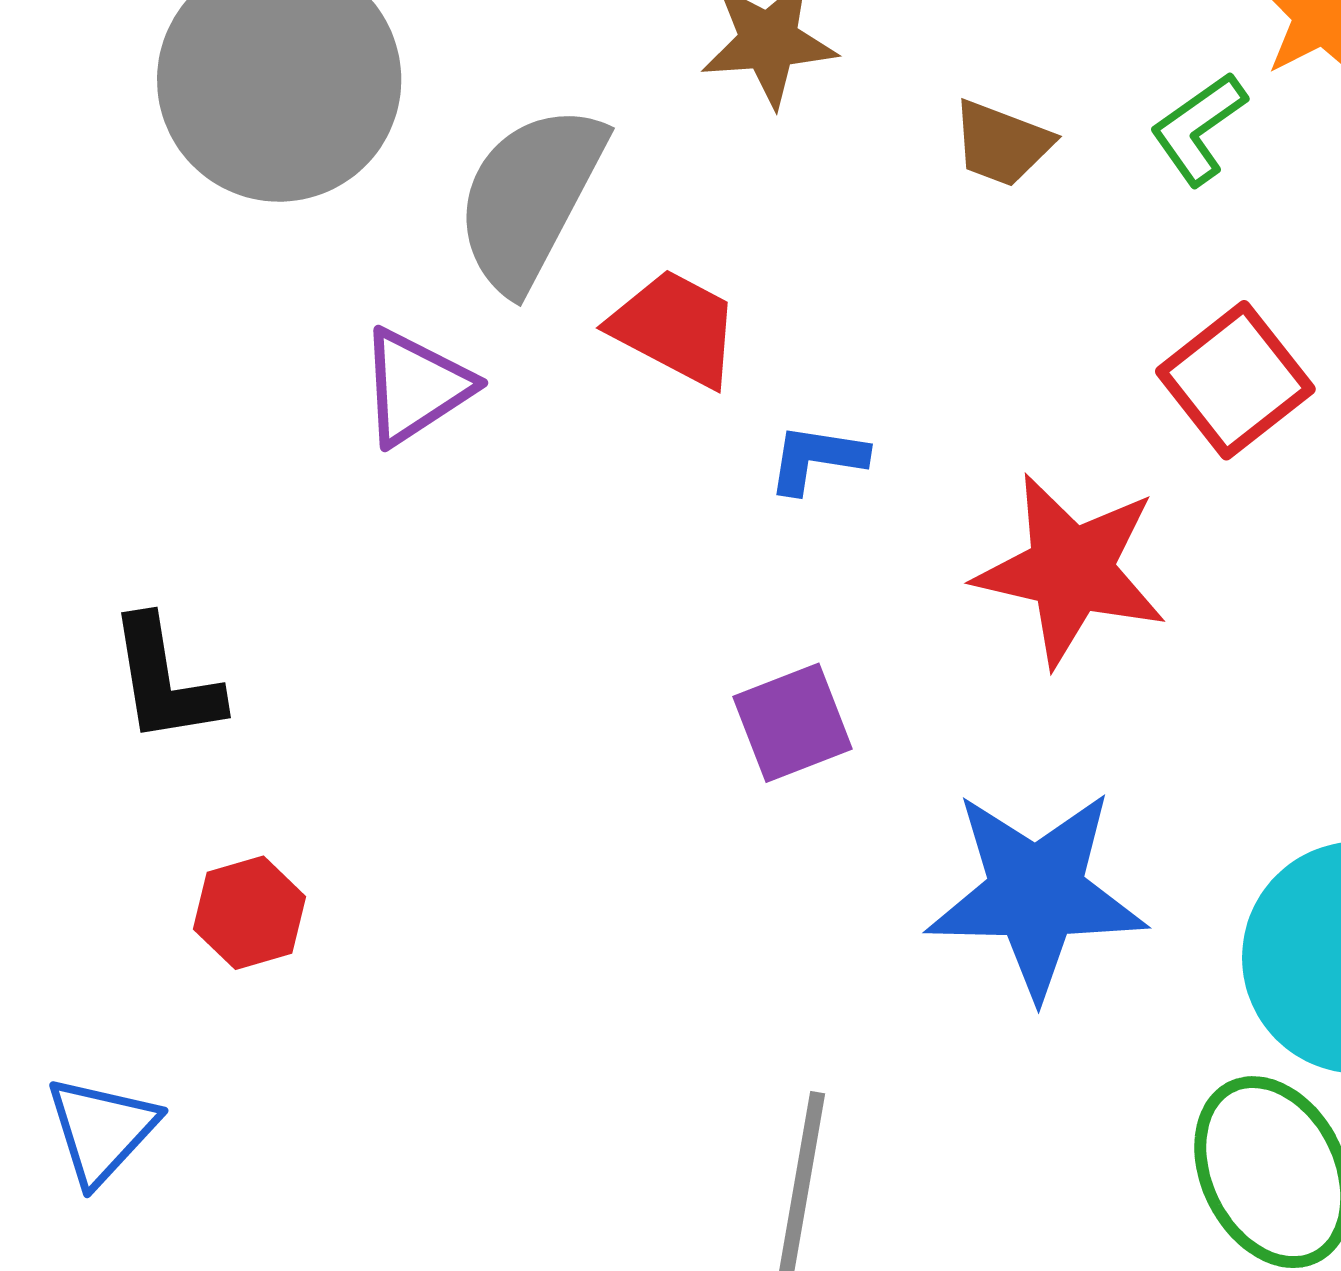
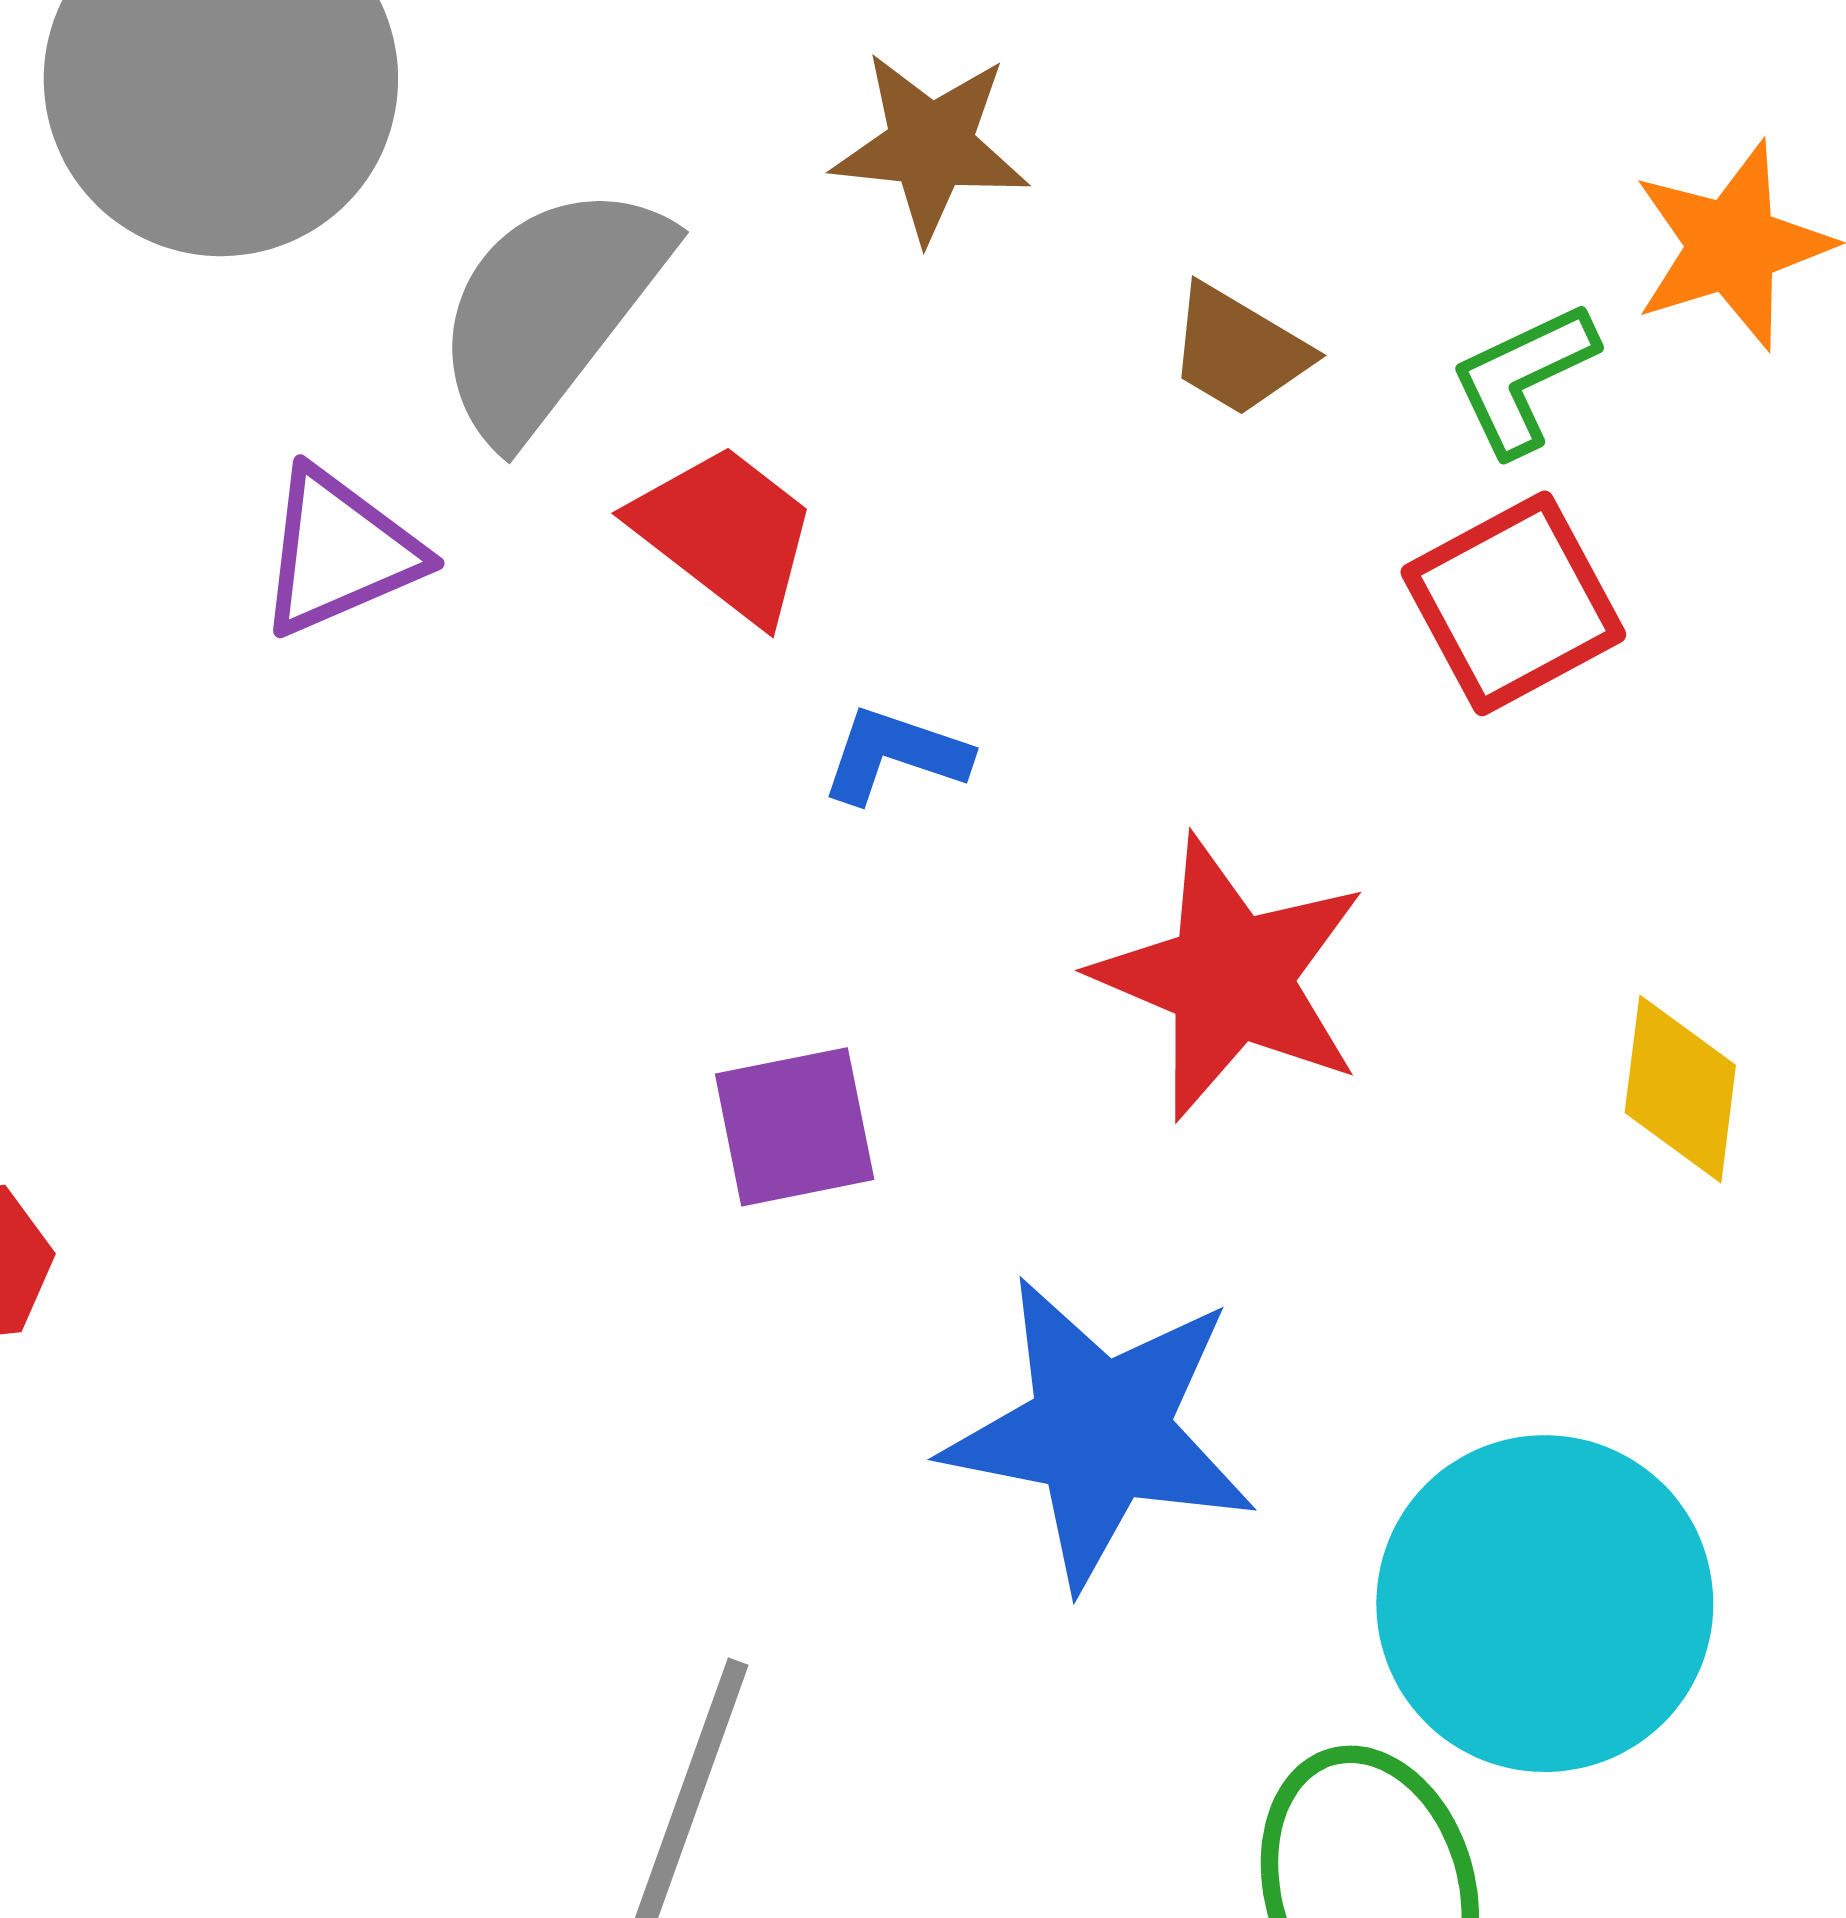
red square: (1235, 380) -> (1513, 603), moved

